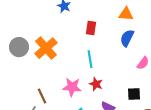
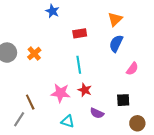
orange triangle: (126, 14) -> (115, 19), turned -49
red rectangle: (91, 28) -> (80, 33), turned 72
orange cross: (46, 48) -> (34, 54), size x0.6

